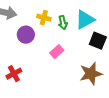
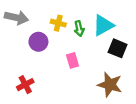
pink rectangle: (57, 52) -> (73, 60), turned -64
brown star: (91, 74) -> (110, 85), turned 30

